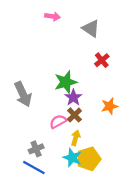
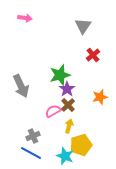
pink arrow: (53, 16) -> (25, 18), moved
gray triangle: (91, 28) -> (83, 26), turned 30
cyan star: (72, 158) -> (65, 156), moved

